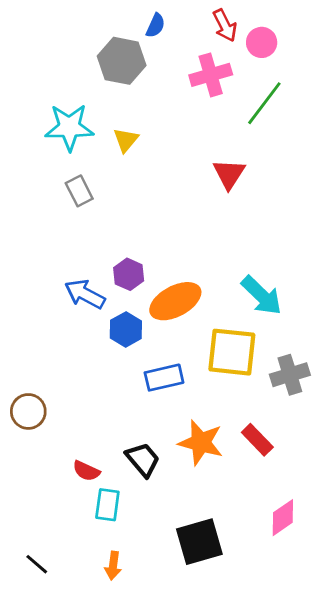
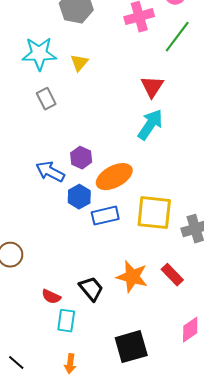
cyan arrow: (262, 296) -> (150, 125), moved, turned -100
blue rectangle: (164, 378) -> (105, 216), moved

